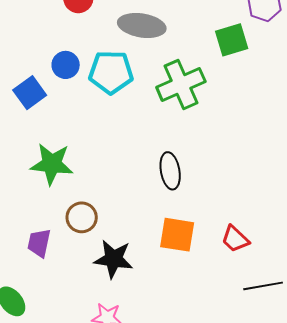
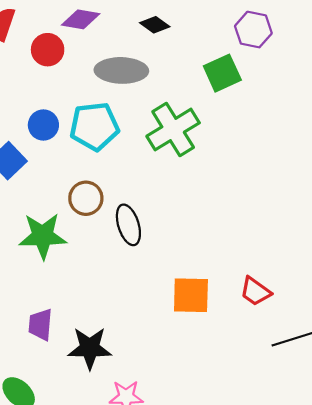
black ellipse: (170, 171) -> (128, 225), moved
brown circle: (82, 217) -> (86, 198), moved
black star: (113, 259) -> (90, 348), moved

